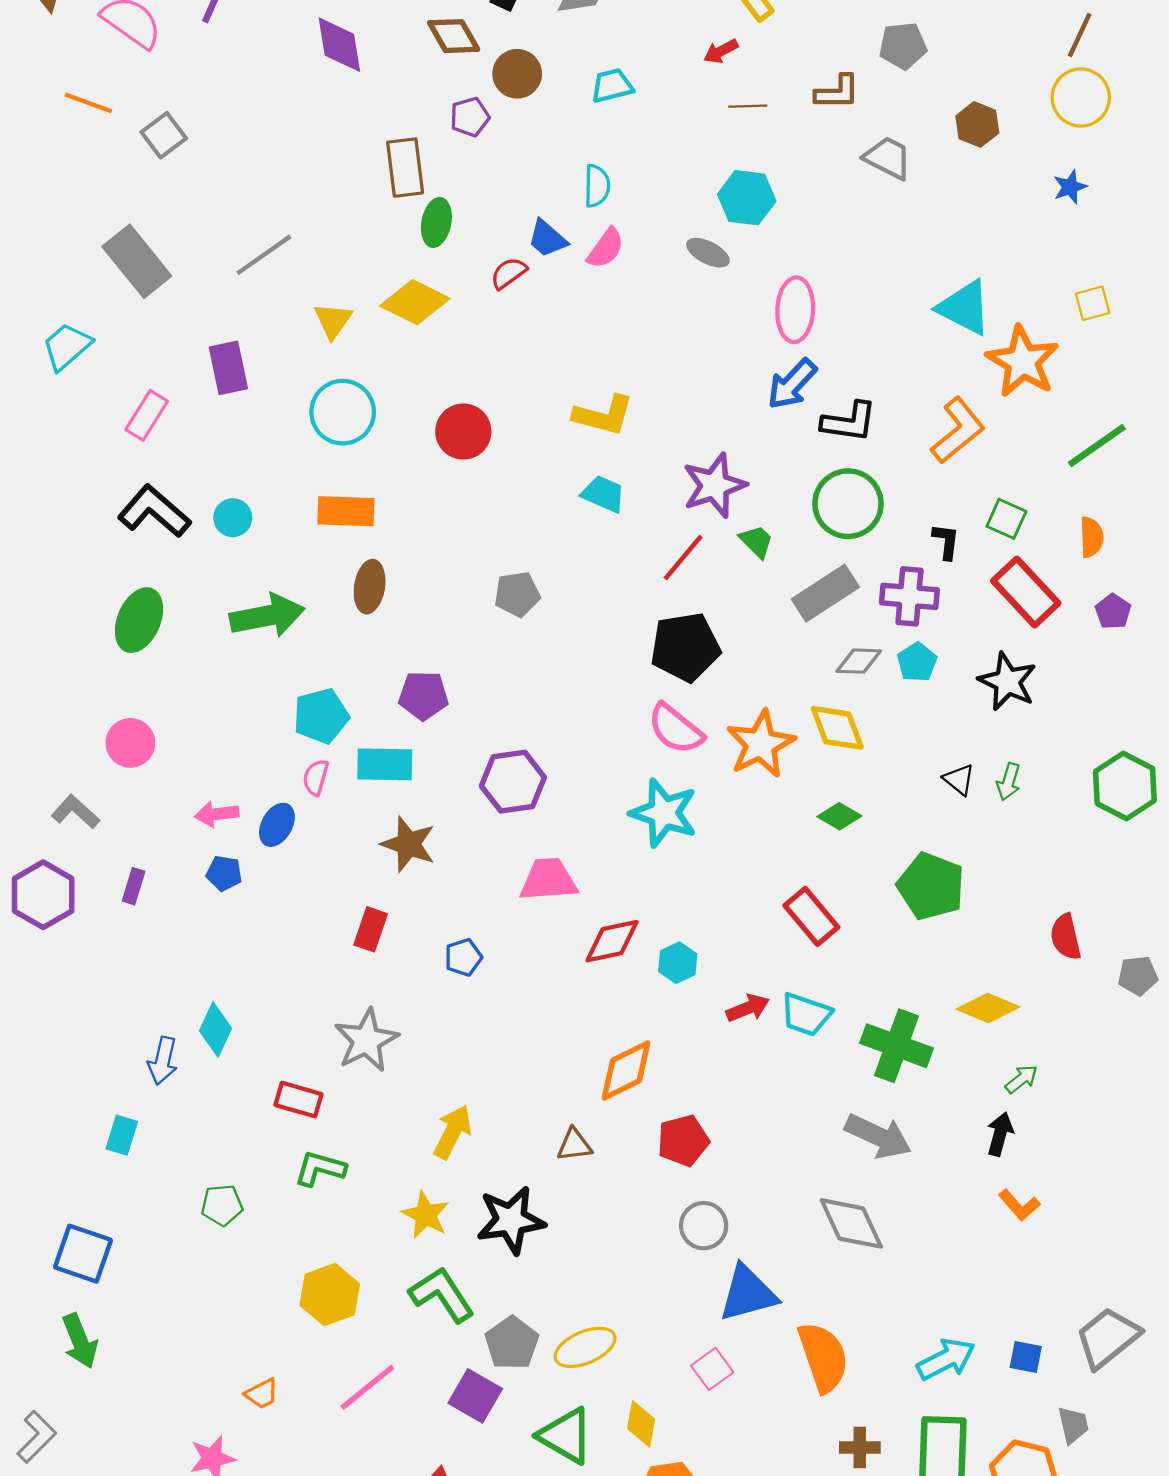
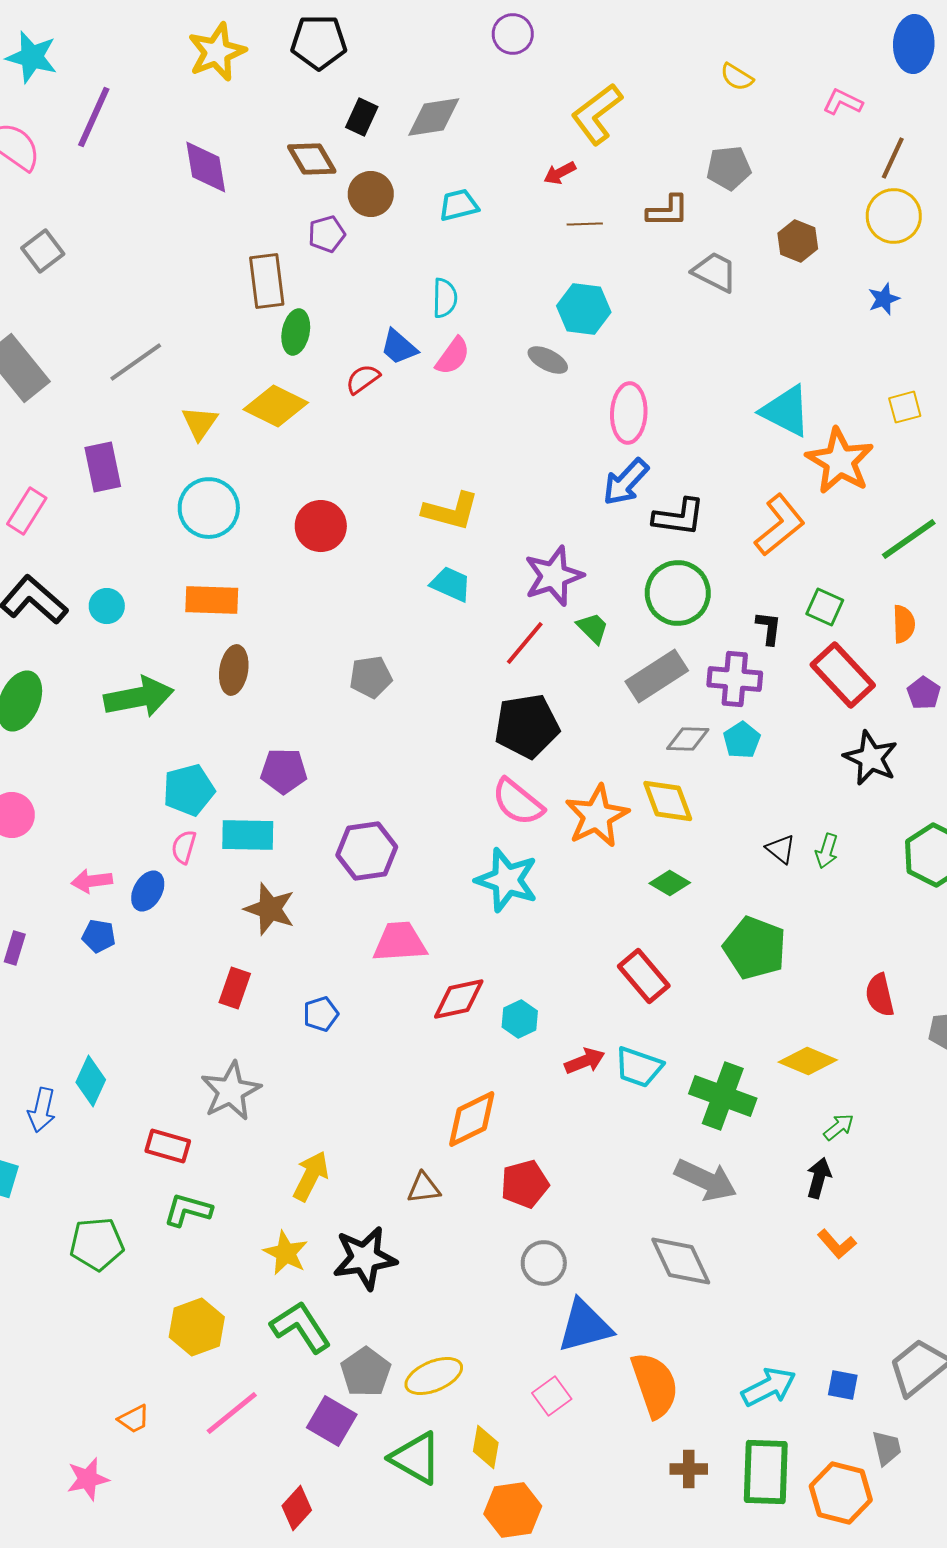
black star: (1007, 681) -> (871, 758), moved
green pentagon: (222, 1205) -> (97, 1244), size x1.4

